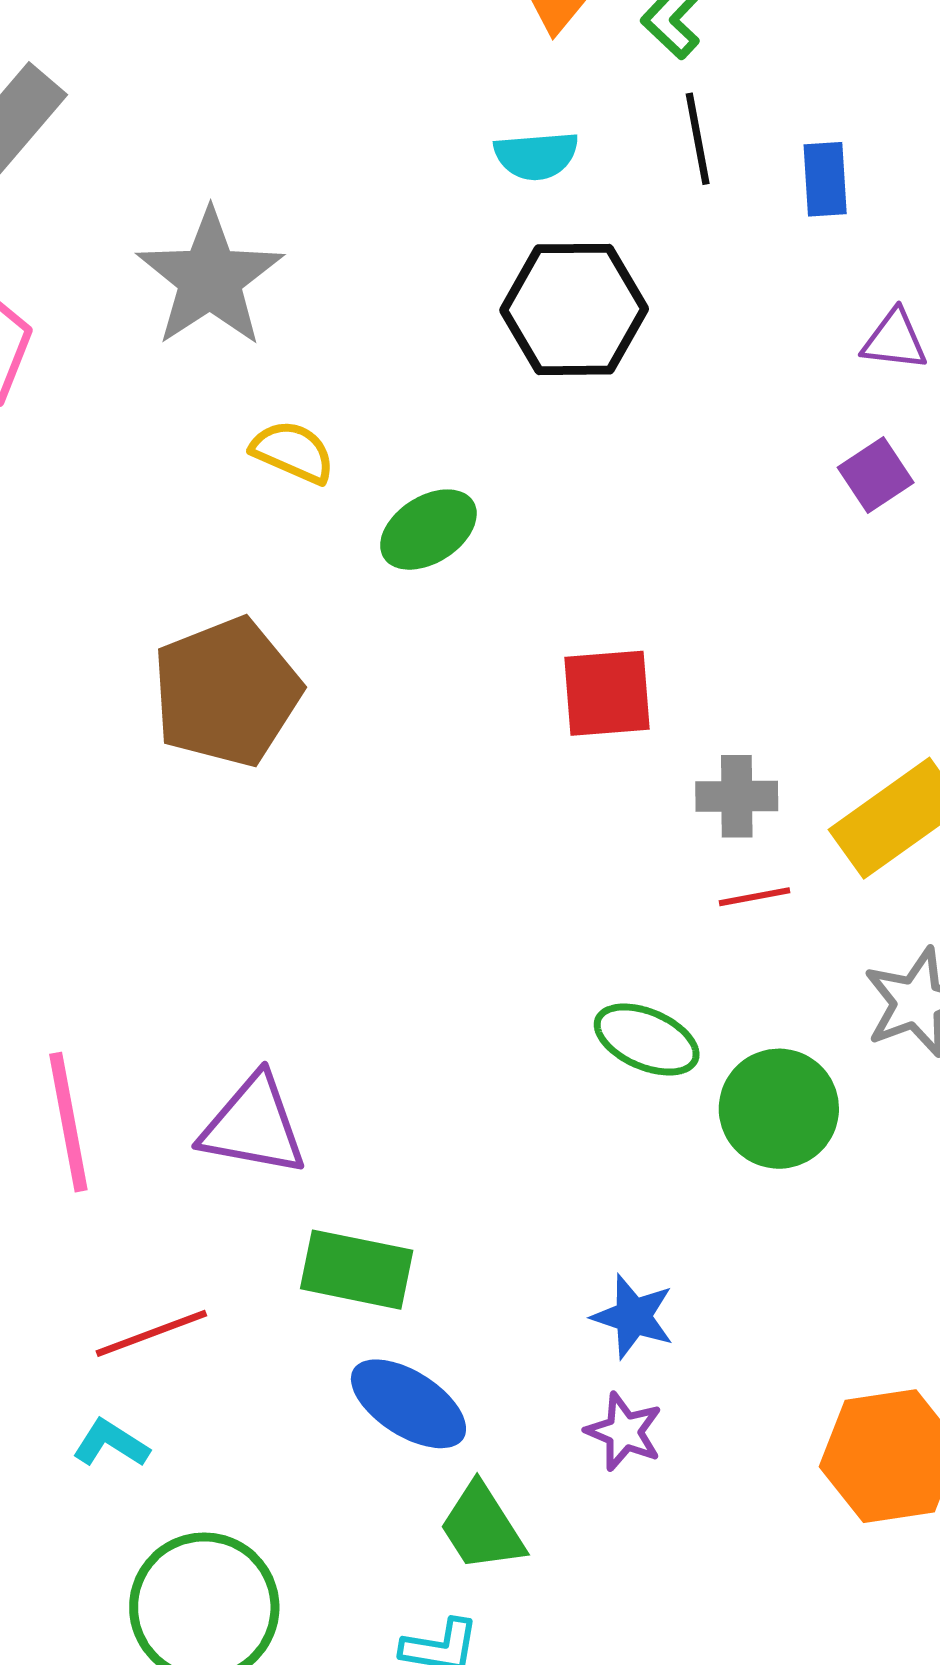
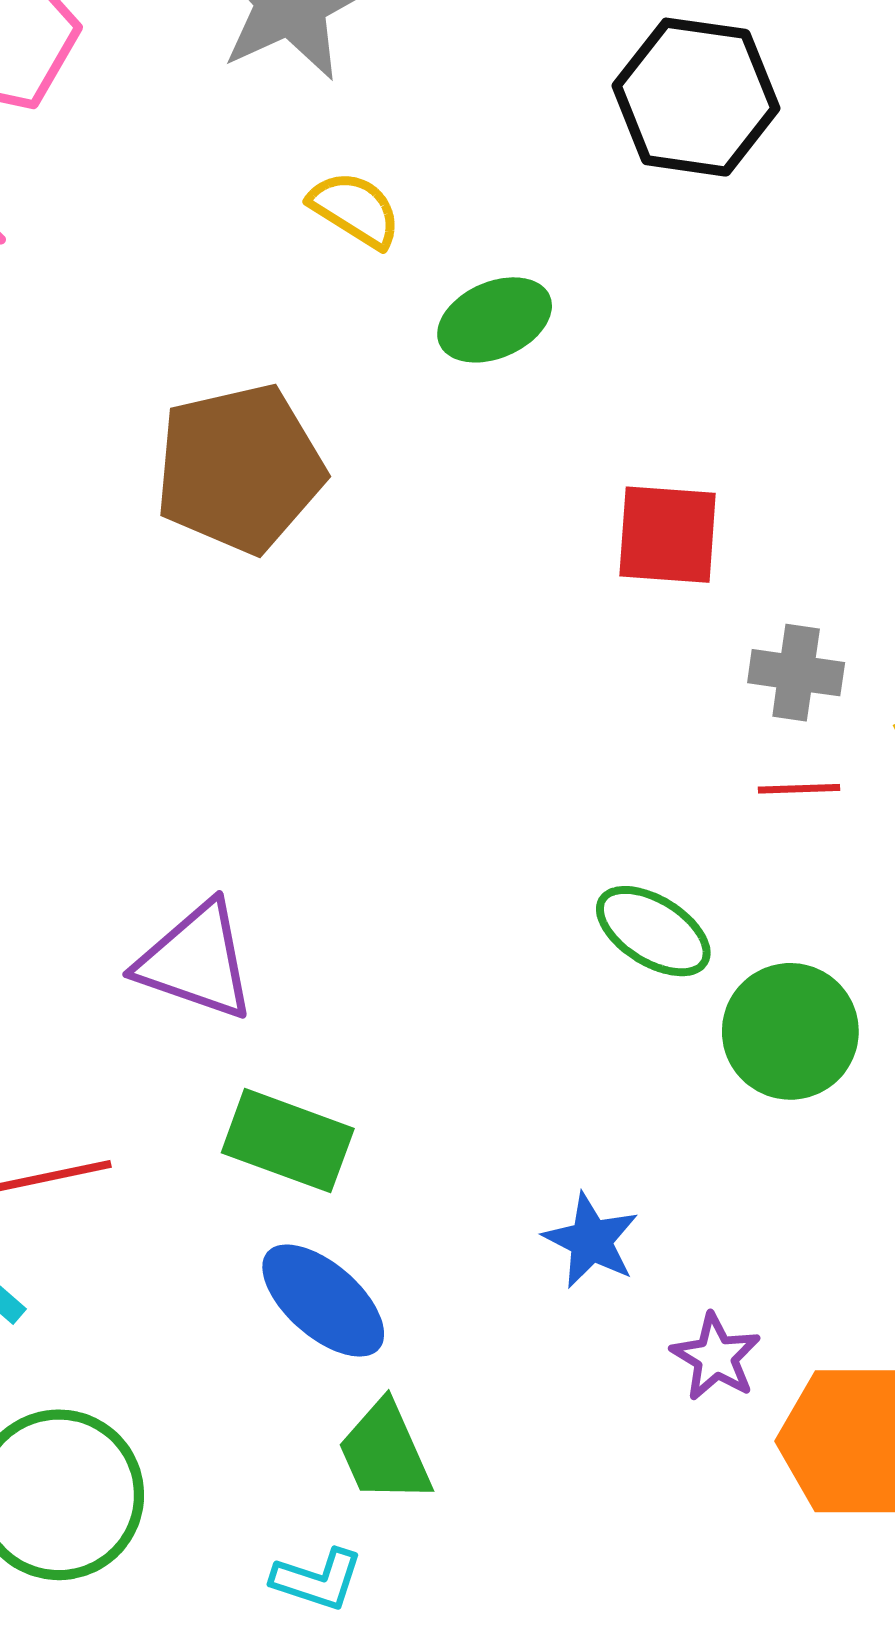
purple star: (624, 1432) -> (716, 1357), moved

